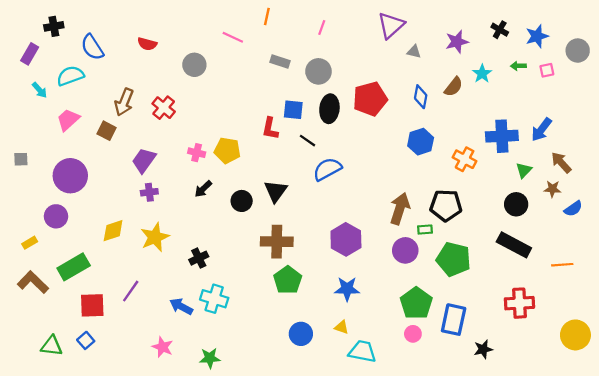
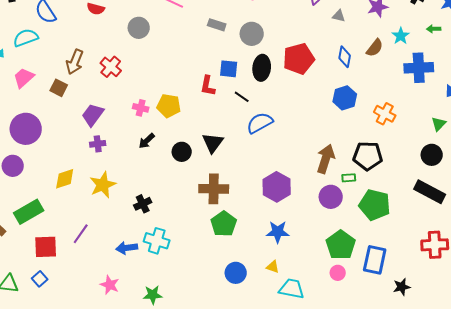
blue cross: (502, 136) -> (419, 68), moved
blue arrow: (181, 306) -> (127, 248), turned -35

